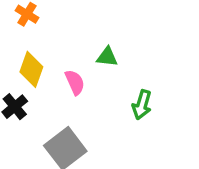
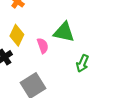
green triangle: (107, 57) -> (64, 32), size x1.6

